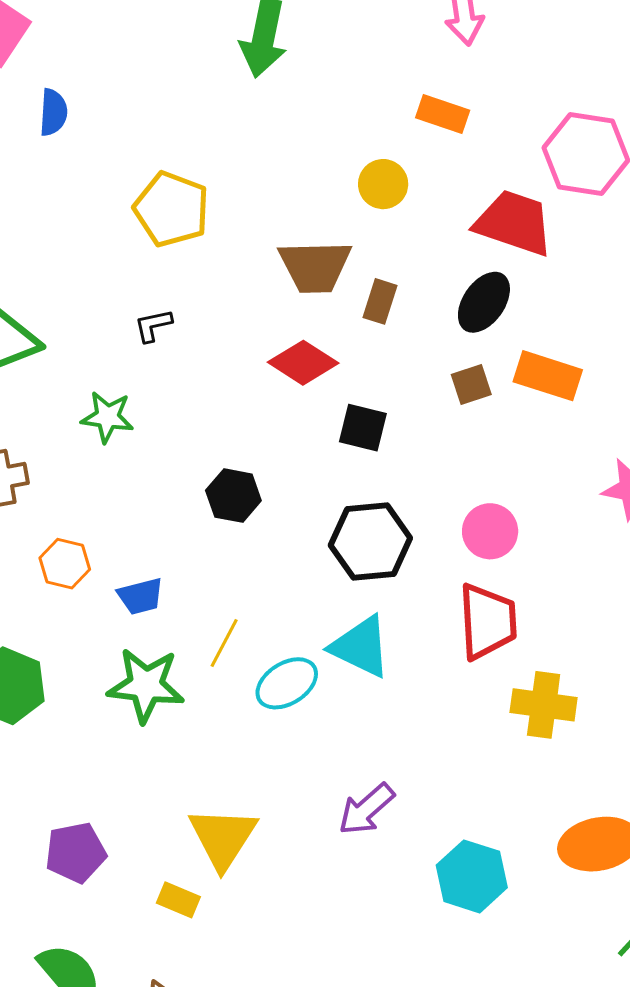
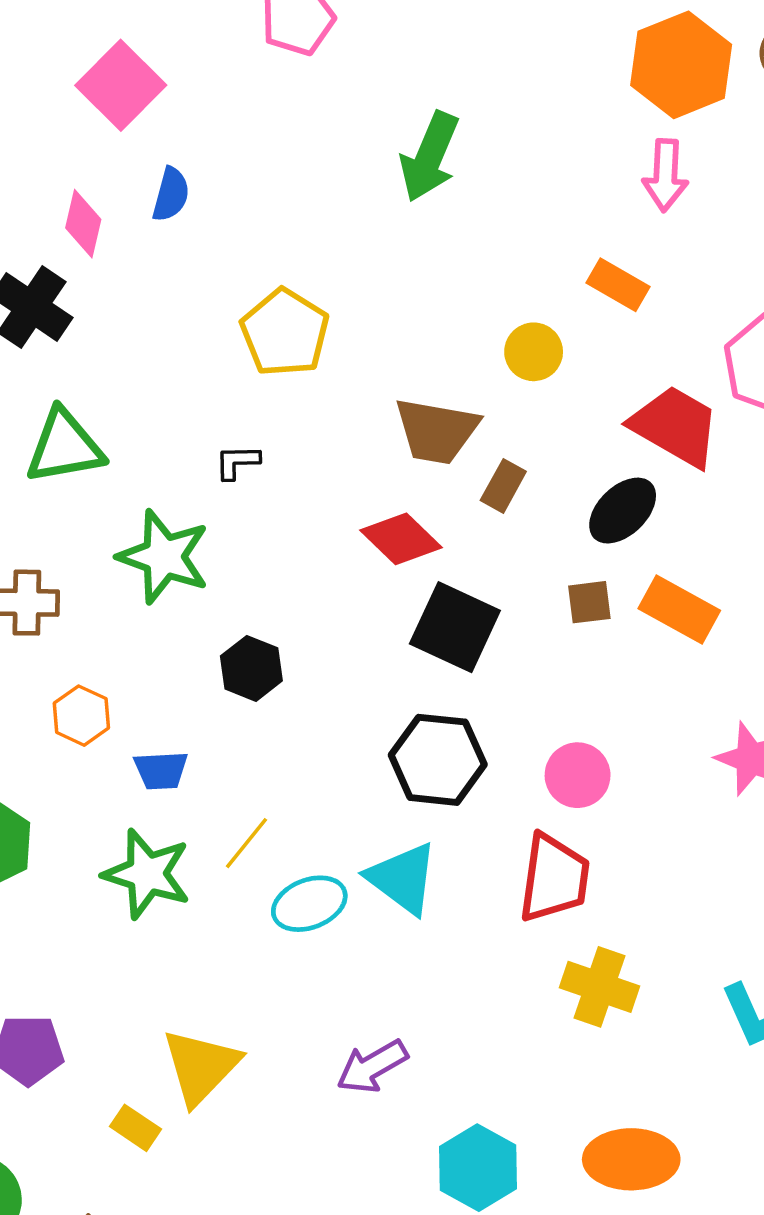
green star: (107, 417) -> (164, 557), size x1.5
black square: (363, 428) -> (455, 627), size x1.5
black hexagon: (233, 496) -> (251, 668), moved

